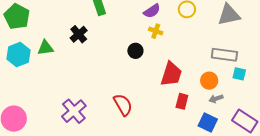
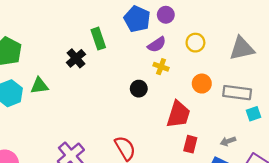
black cross: (79, 34) -> (76, 58), moved
cyan square: (239, 74) -> (254, 114), turned -32
orange circle: (209, 81) -> (202, 84), moved

